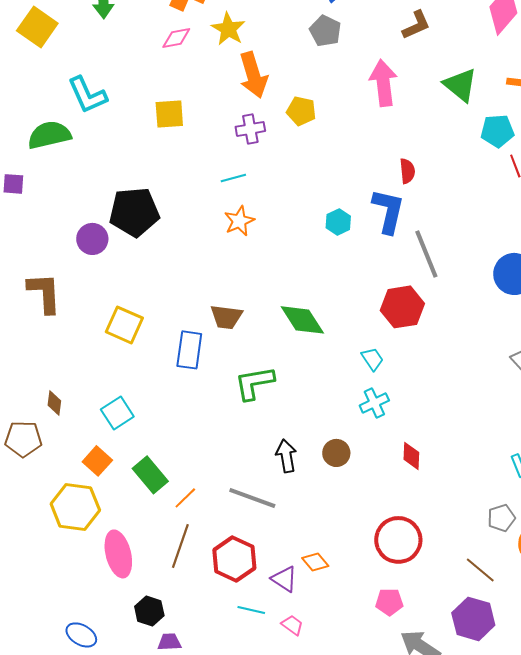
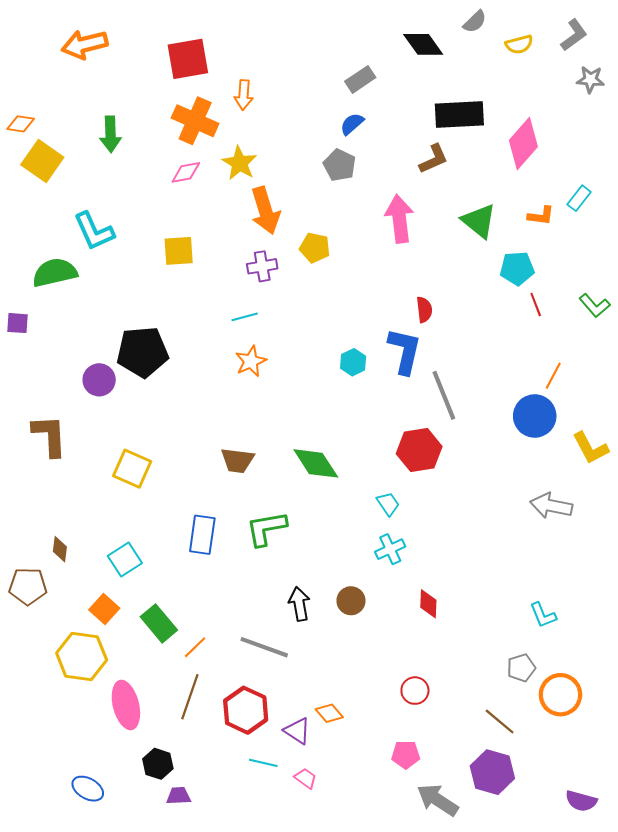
blue rectangle: (189, 350) -> (202, 535), moved
red circle: (398, 540) -> (415, 691), size x0.6

